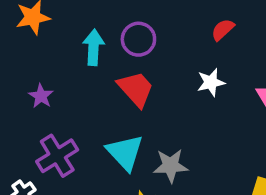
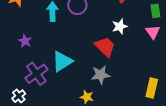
red trapezoid: (136, 89) -> (105, 47), moved
cyan triangle: (125, 152) -> (62, 61), moved, turned 45

